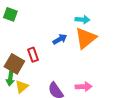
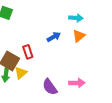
orange triangle: (86, 38) -> (79, 36), size x0.6
yellow triangle: (22, 87) -> (21, 73), moved

